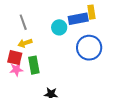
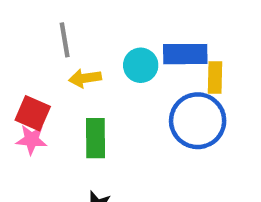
yellow rectangle: (91, 12) -> (215, 77), moved
yellow arrow: (25, 43) -> (85, 78), moved
green rectangle: (34, 65) -> (95, 138), moved

